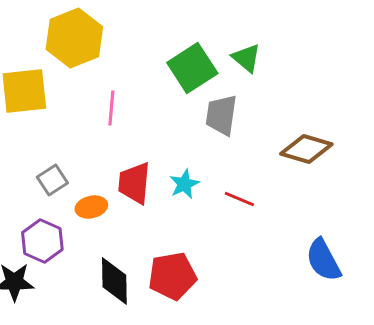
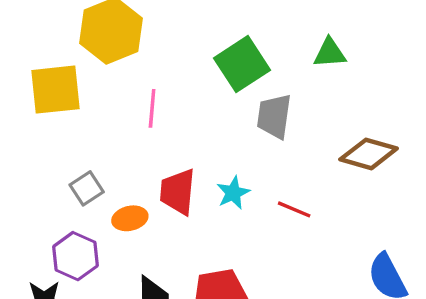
green triangle: (246, 58) -> (330, 53), moved, turned -44

